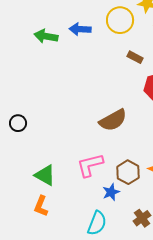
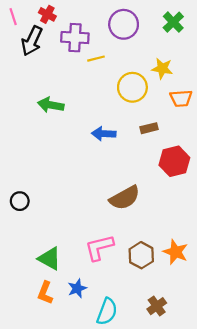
blue arrow: (80, 29) -> (104, 134), moved
brown rectangle: (135, 57) -> (149, 128), turned -42
blue star: (111, 192) -> (77, 288), moved

